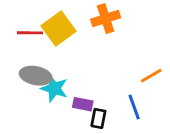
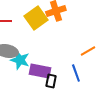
yellow square: (59, 29) -> (36, 18), moved
purple rectangle: (83, 104) -> (40, 71), size x1.5

